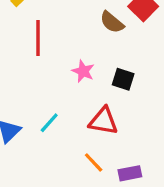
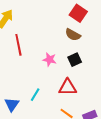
brown semicircle: (112, 22) -> (73, 35), moved
black square: (123, 79) -> (75, 60), turned -32

